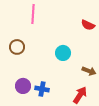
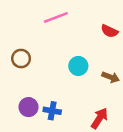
pink line: (33, 14) -> (56, 17), moved, turned 66
brown arrow: (89, 71) -> (111, 77), moved

